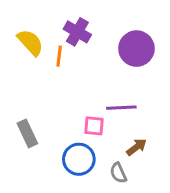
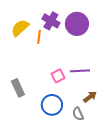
yellow semicircle: (30, 42) -> (20, 28), turned -90
purple circle: (136, 49) -> (77, 24), moved
pink square: (94, 126) -> (58, 76), moved, turned -32

